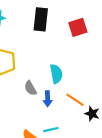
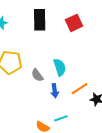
gray semicircle: (30, 88) -> (37, 75), moved
orange line: (75, 100) -> (80, 89), turned -60

